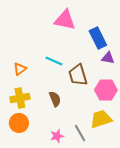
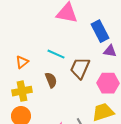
brown trapezoid: (78, 75) -> (80, 68), turned 40
brown semicircle: (55, 99) -> (51, 80), moved

